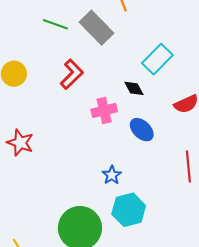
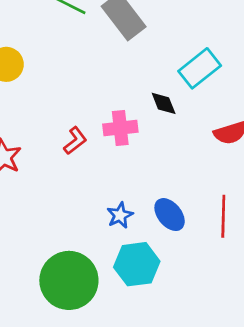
red L-shape: (72, 74) -> (75, 141), moved, size x0.7
blue ellipse: (142, 130) -> (170, 215), moved

